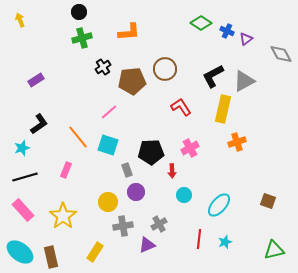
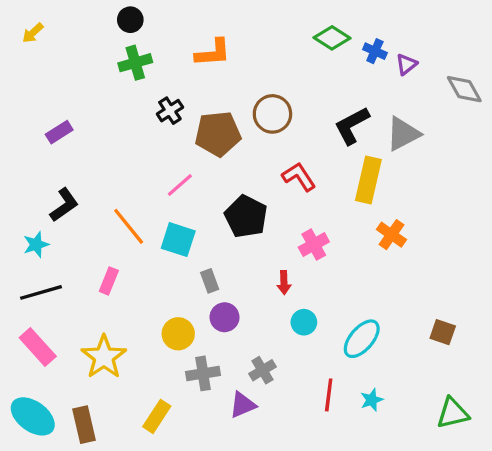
yellow arrow: (20, 20) -> (33, 33), turned -112
orange cross: (237, 142) -> (391, 235), turned -36
black pentagon: (151, 152) -> (246, 216), moved, turned 30

